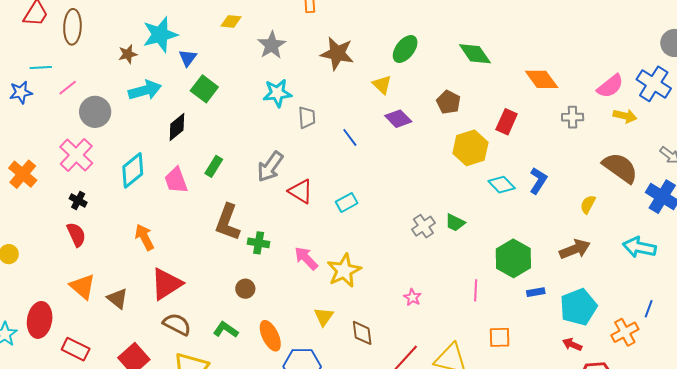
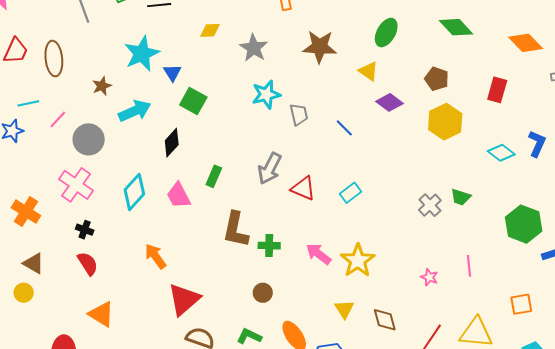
brown star: (128, 54) -> (102, 86), moved
yellow hexagon: (470, 148) -> (445, 122), moved
pink line: (476, 290) -> (469, 266), moved
brown triangle: (117, 298) -> (34, 263), moved

